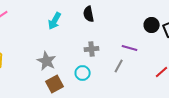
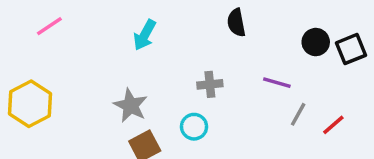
black semicircle: (89, 14) -> (236, 23), moved
gray line: (119, 66) -> (298, 114), moved

